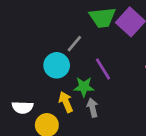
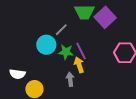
green star: (84, 87) -> (66, 52), moved
yellow arrow: (66, 102) -> (79, 65), moved

